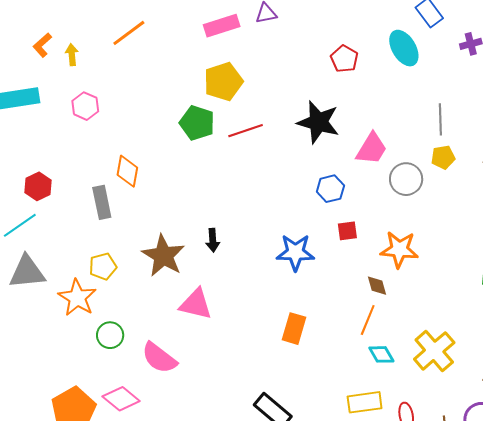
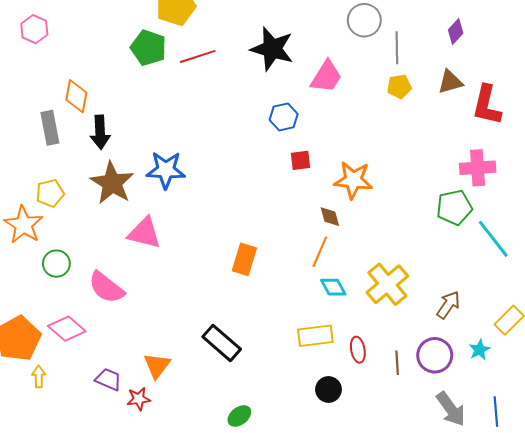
gray circle: (406, 179) -> (364, 20), moved
black arrow: (213, 240) -> (100, 132), moved, size x1.4
blue star: (295, 252) -> (166, 170), moved

